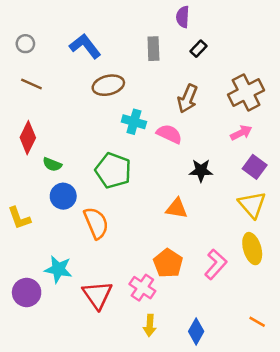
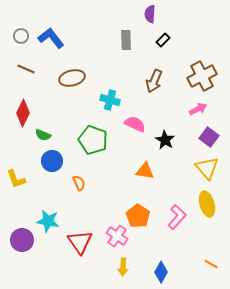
blue L-shape: (85, 46) -> (51, 38), moved
brown ellipse: (108, 85) -> (72, 78), moved
pink semicircle: (169, 134) -> (135, 124), moved
black star: (201, 171) -> (165, 140), turned 30
orange semicircle: (96, 223) -> (79, 183), size x0.6

